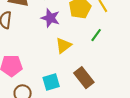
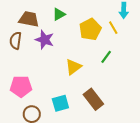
purple star: (50, 18) -> (45, 40), moved

